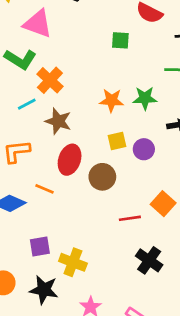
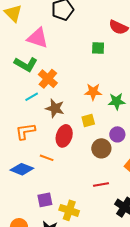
green star: (145, 98) -> (117, 101), moved
yellow square: (117, 141) -> (88, 120), moved
purple circle: (144, 149) -> (117, 134), moved
brown circle: (102, 177) -> (101, 148), moved
red line: (130, 218) -> (101, 184), moved

